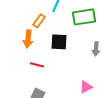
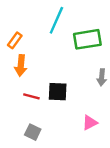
orange rectangle: (39, 21) -> (15, 40), moved
black square: (59, 42) -> (58, 92), moved

